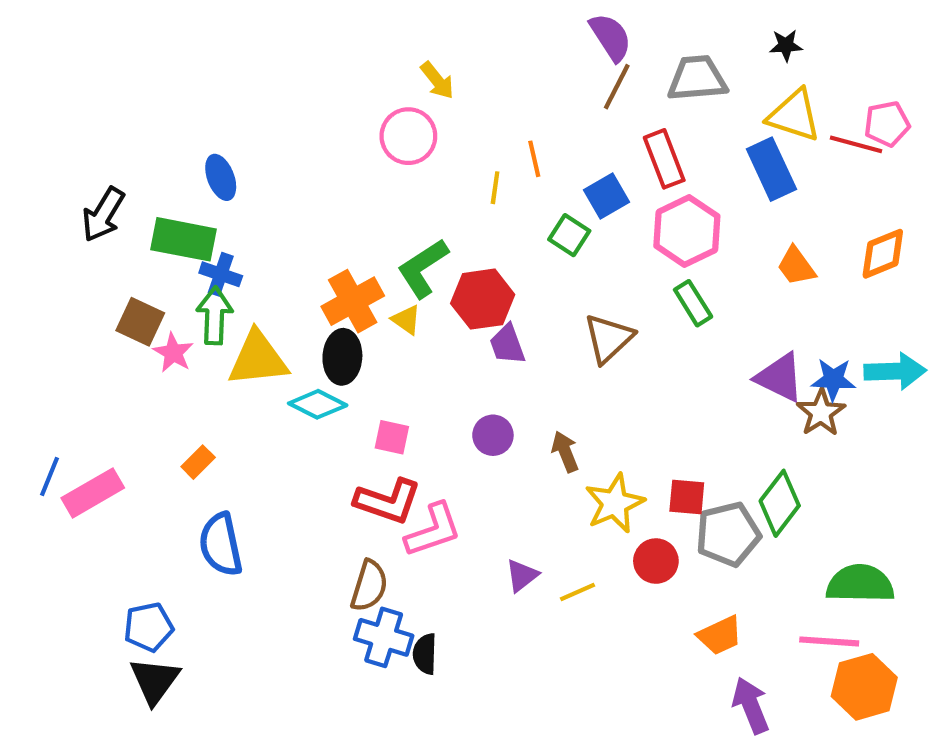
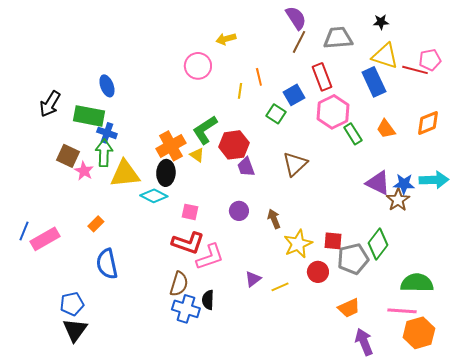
yellow arrow: (437, 80) -> (226, 39), moved, turned 114
green rectangle: (693, 303) -> (353, 134), moved
black semicircle: (425, 654) -> (208, 300), moved

